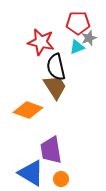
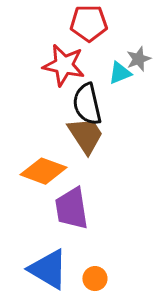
red pentagon: (78, 23) -> (89, 23), moved
purple trapezoid: (51, 150) -> (72, 208), moved

